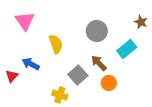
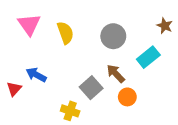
yellow semicircle: (56, 44) -> (65, 33), moved

